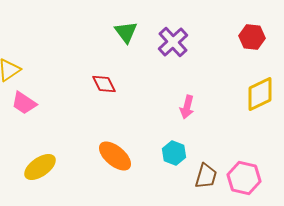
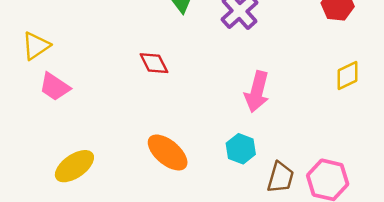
yellow diamond: (260, 94) -> (348, 76), size x0.7
pink arrow: (187, 107) -> (257, 92), size x1.4

